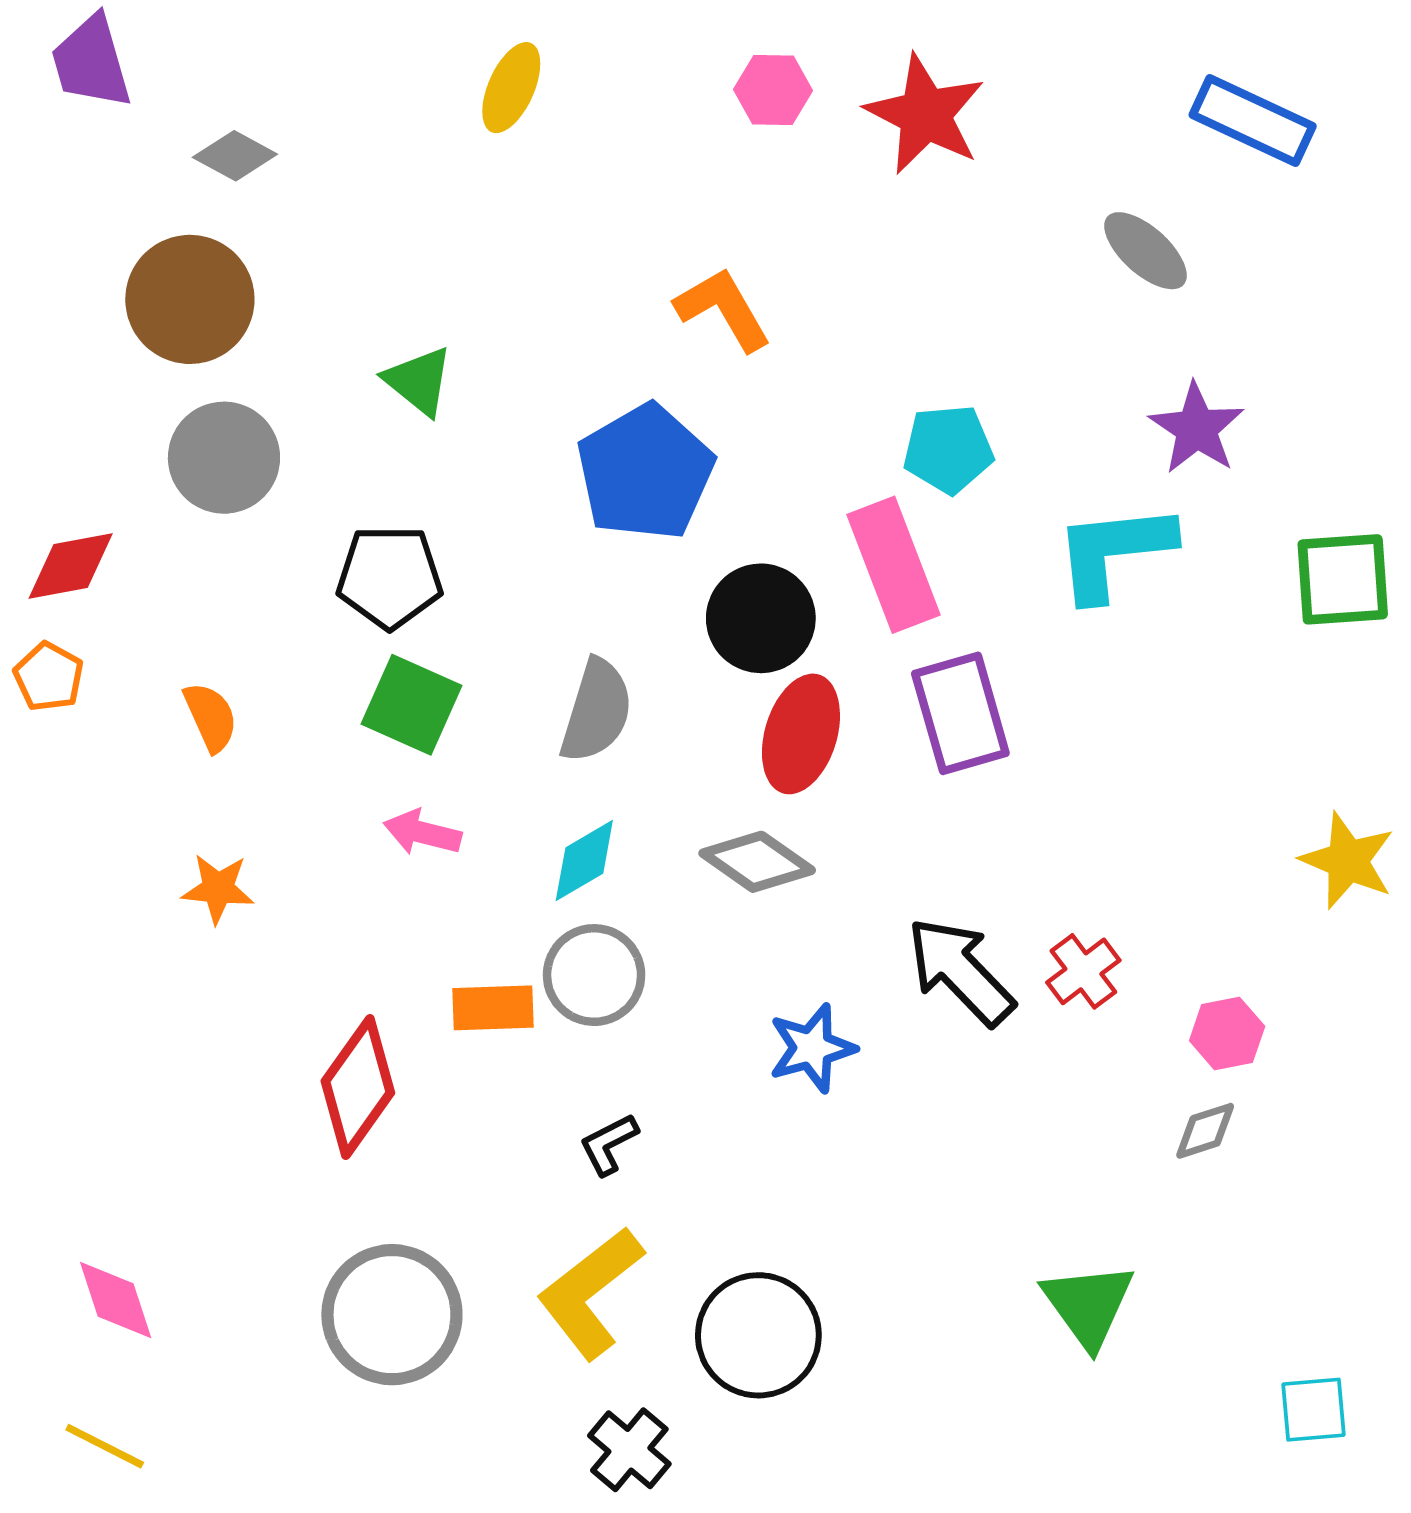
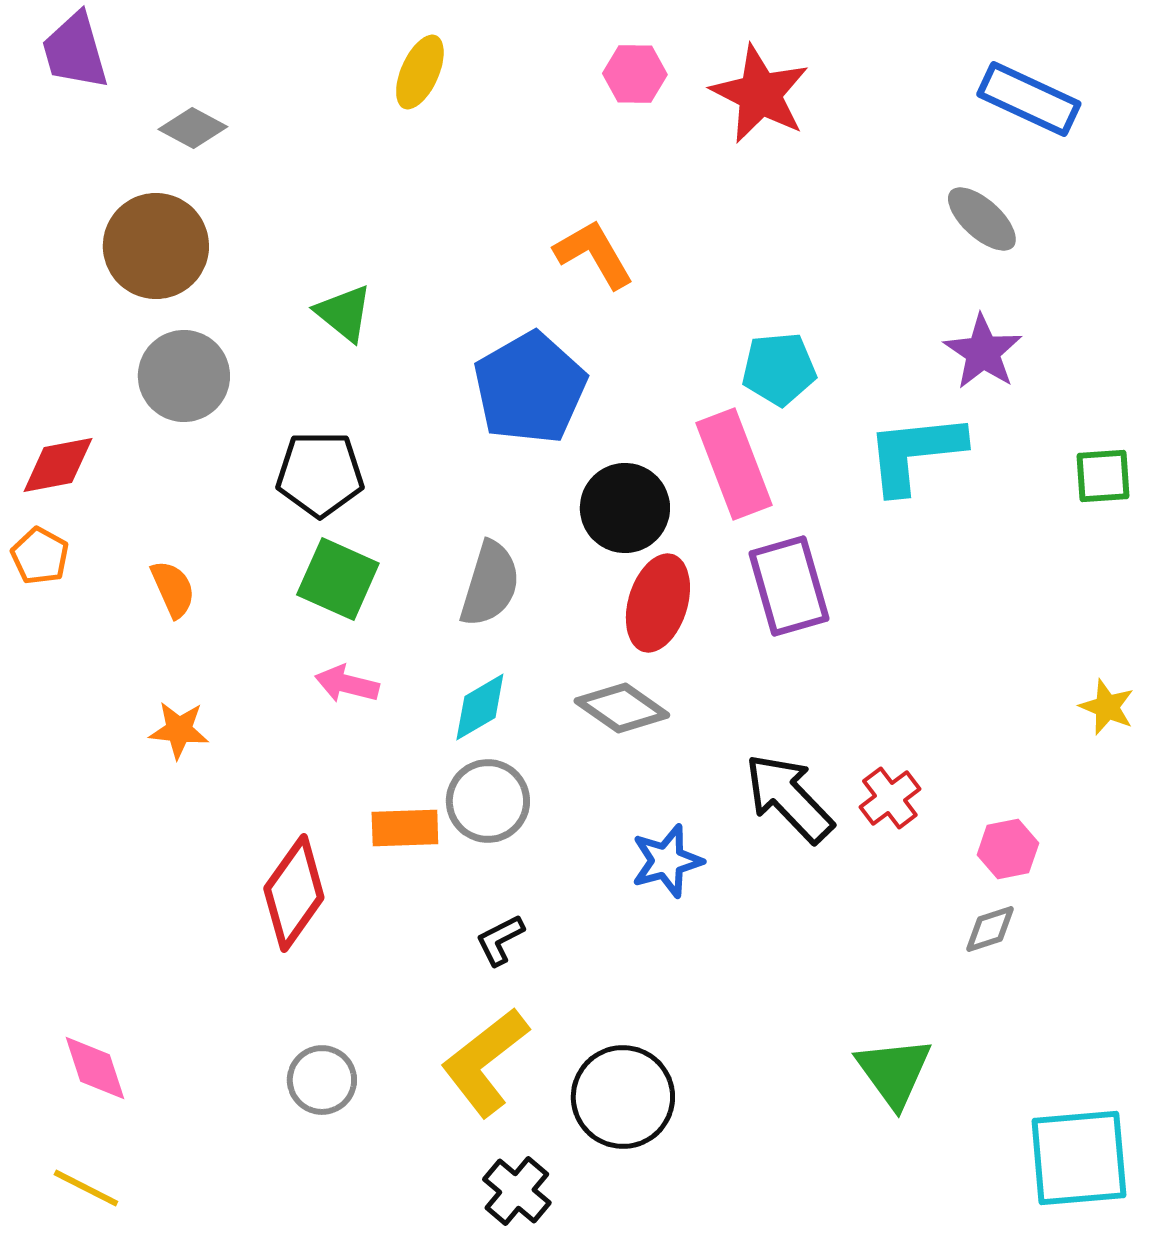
gray ellipse: (1145, 251) -> (982, 219), moved
green square: (1343, 579) -> (1103, 476), size x0.7
yellow star: (1348, 861) -> (1107, 707), size x0.7
gray circle: (392, 1315) -> (322, 1080), size x0.6
cyan square: (1313, 1410) -> (1079, 1158), size x1.8

